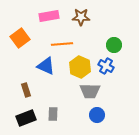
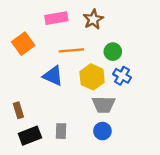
brown star: (81, 17) -> (93, 19), turned -30
green circle: (114, 45) -> (113, 52), moved
brown rectangle: (26, 90) -> (18, 110), moved
blue circle: (97, 115) -> (102, 131), moved

